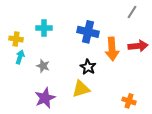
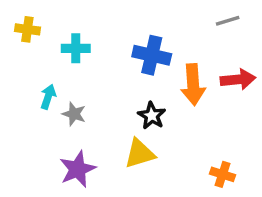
gray line: (132, 12) -> (228, 21), turned 40
yellow cross: (16, 39) -> (27, 29), moved
cyan arrow: (20, 57) -> (48, 97), moved

